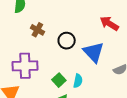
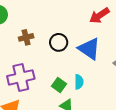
red arrow: (109, 23) -> (99, 16), turned -54
brown cross: (37, 30) -> (26, 37), turned -32

